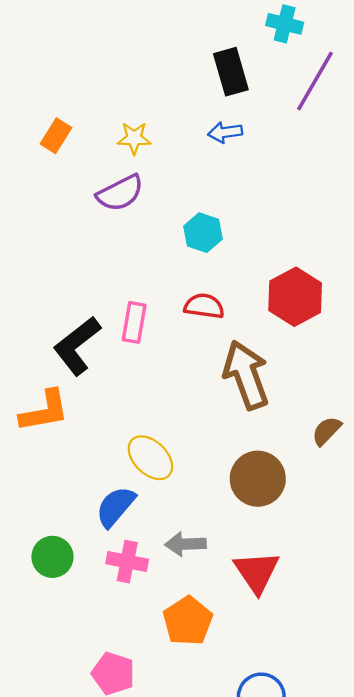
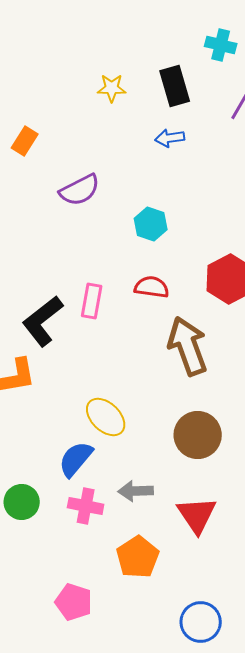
yellow star: (134, 138) -> (112, 88), moved

